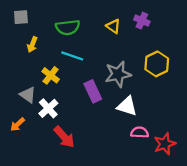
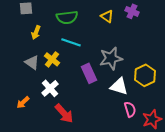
yellow hexagon: (157, 64) -> (145, 75), moved
gray triangle: (28, 95) -> (32, 62), moved
pink semicircle: (140, 132) -> (130, 109), turned 70

